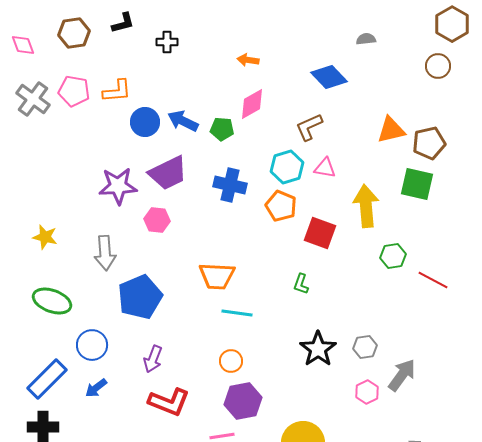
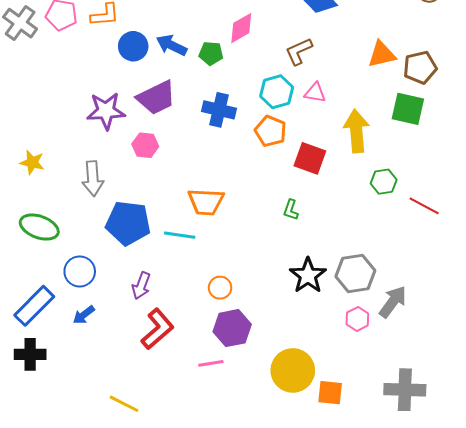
blue pentagon: (140, 297) -> (128, 223), turned 30
cyan line: (237, 313) -> (180, 235), moved
gray hexagon: (365, 347) -> (355, 273), size x1.6
red L-shape: (169, 402) -> (157, 329), turned -63

